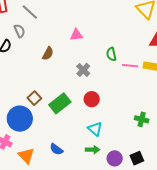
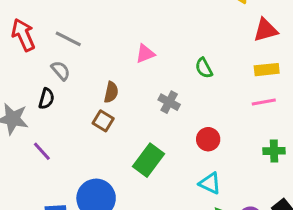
pink line: (130, 66) -> (264, 102), moved
brown square: (34, 98) -> (103, 121), moved
red circle: (92, 99) -> (208, 139), moved

